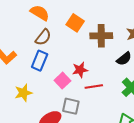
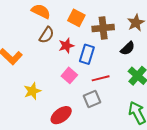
blue rectangle: (40, 61) -> (87, 54), moved
red star: (80, 70) -> (66, 46), moved
gray square: (71, 106) -> (92, 99), moved, turned -30

